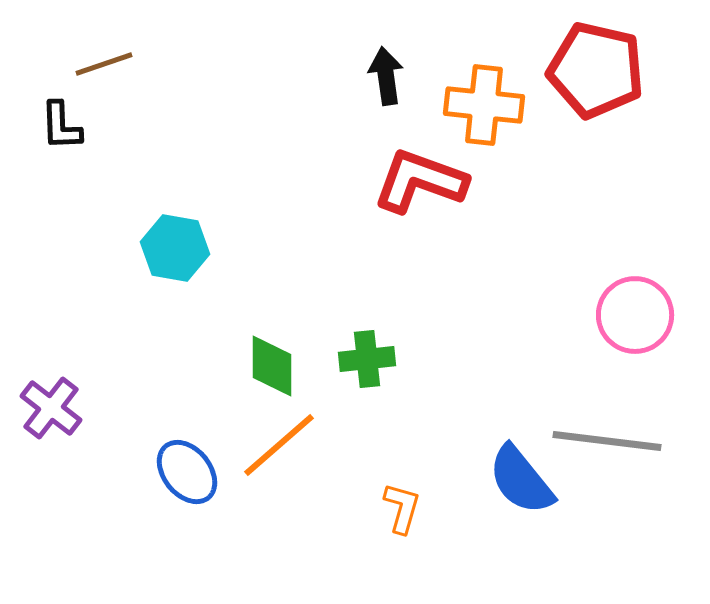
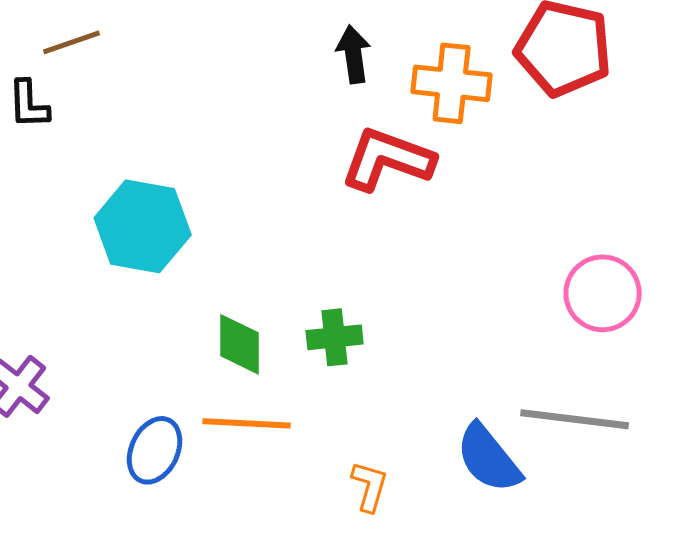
cyan hexagon: (175, 248) -> (143, 226), size x1.4
orange line: (279, 445) -> (247, 423), turned 44
blue ellipse: (187, 472) -> (155, 450), turned 64

